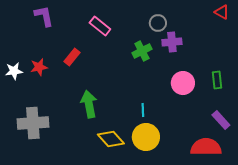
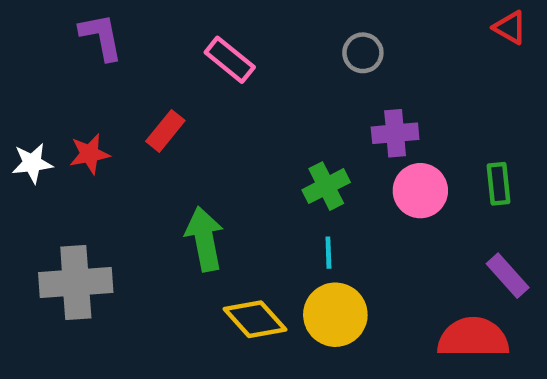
purple cross: (172, 42) -> (395, 133), moved
green cross: (142, 51) -> (326, 186), moved

